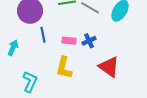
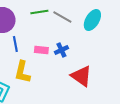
yellow L-shape: (64, 68) -> (22, 72), moved

